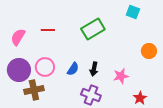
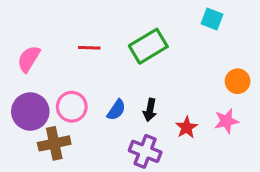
red line: (48, 30) -> (89, 48), moved
pink star: (121, 76) -> (226, 121), moved
red star: (140, 98) -> (187, 127), moved

